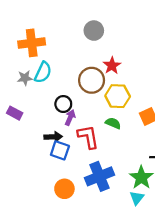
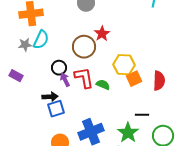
yellow hexagon: (118, 96) -> (124, 65), moved
purple arrow: (70, 118) -> (65, 80), turned -48
red L-shape: (88, 137) -> (84, 78), moved
blue square: (60, 150) -> (56, 109), turned -36

